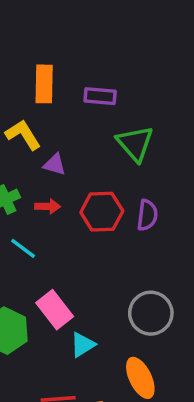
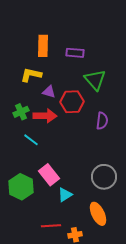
yellow L-shape: (23, 135) -> (31, 75), turned -45
red arrow: (48, 206) -> (45, 116), size x1.6
red hexagon: (102, 212) -> (72, 102), moved

